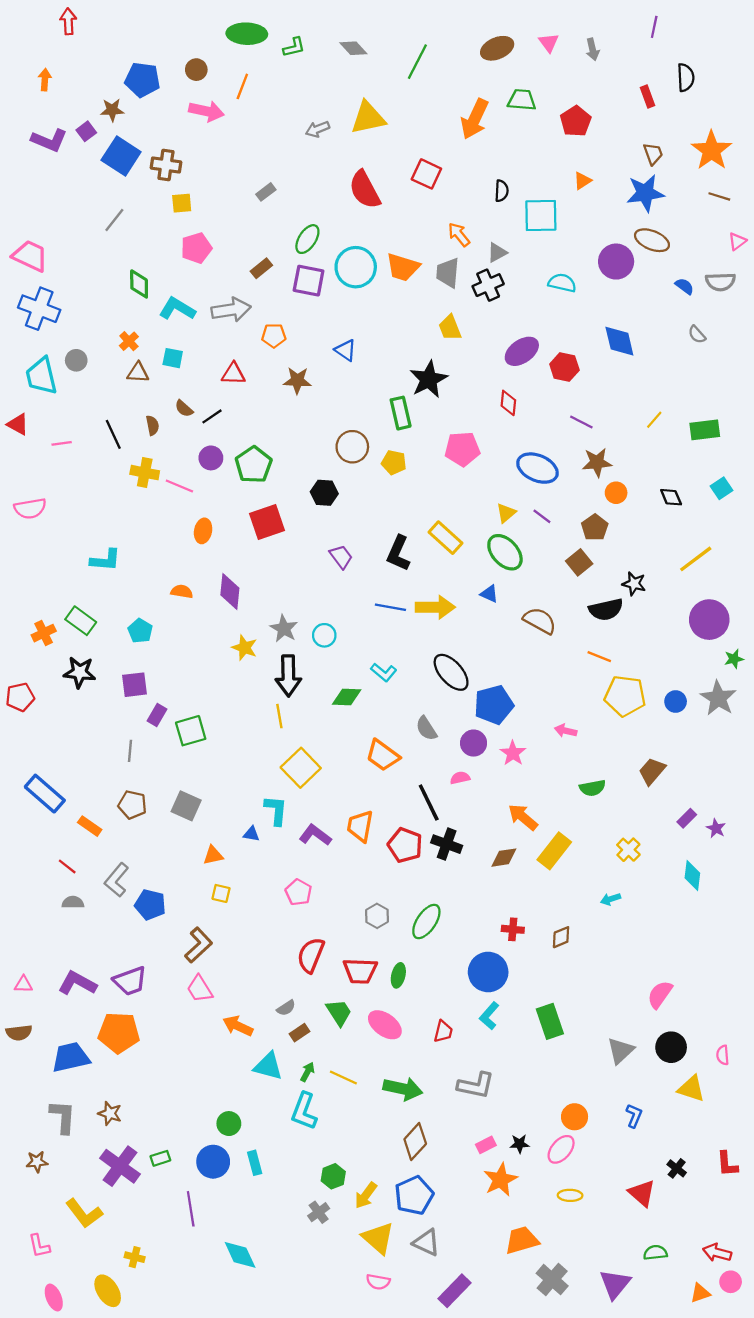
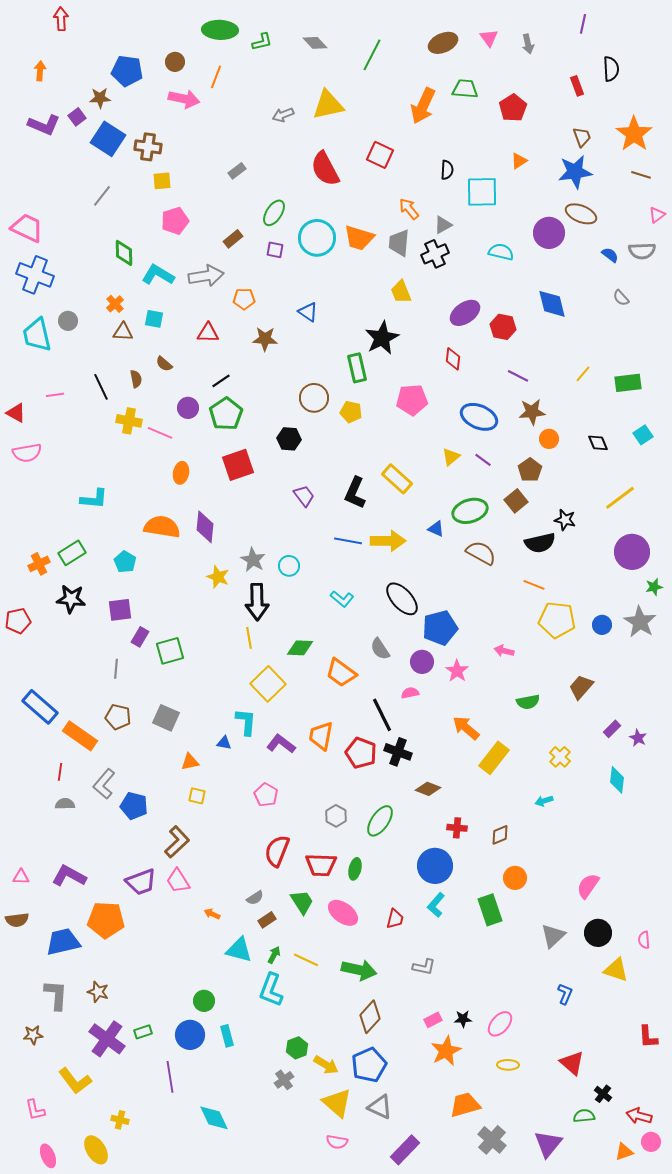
purple square: (309, 281) -> (275, 250), size x0.6
black line: (212, 416) -> (221, 381), moved
red triangle: (18, 424) -> (16, 413), moved
green ellipse: (505, 552) -> (470, 511), moved, turned -64
orange semicircle: (182, 592) -> (162, 527), size x1.8
green rectangle: (81, 621) -> (72, 553), turned -68
green diamond: (347, 697) -> (300, 648), moved
orange rectangle: (90, 826) -> (80, 736), size x1.6
brown diamond: (504, 858) -> (428, 789), moved, turned 30
red line: (67, 866) -> (60, 772), turned 60
purple trapezoid: (130, 981) -> (141, 882), moved
orange arrow: (238, 1026) -> (212, 914), size x0.6
gray L-shape: (476, 1085) -> (424, 967), size x0.7
orange circle: (575, 1117) -> (515, 878), moved
black cross: (677, 1168) -> (603, 1094), moved
yellow arrow: (366, 1195) -> (326, 1065), turned -95

